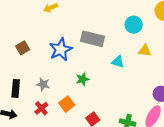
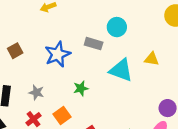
cyan circle: (134, 25) -> (117, 27), moved
gray rectangle: (92, 39) -> (94, 44), size x0.7
cyan triangle: (118, 62) -> (121, 70), size x1.6

